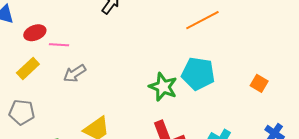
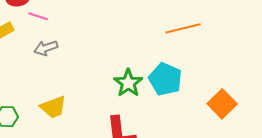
orange square: (259, 83) -> (222, 104), size x1.6

